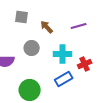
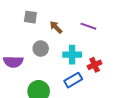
purple line: (79, 26) -> (88, 26), turned 35

